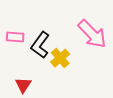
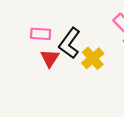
red triangle: (23, 85) -> (50, 58), moved

